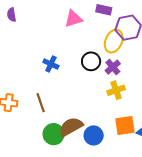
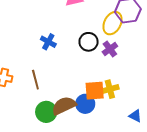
yellow cross: (116, 90) -> (110, 89), moved
orange square: (125, 126) -> (95, 91), moved
blue circle: (94, 135) -> (85, 104), moved

